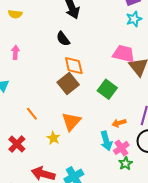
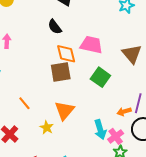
pink trapezoid: (124, 54) -> (91, 45), moved
brown square: (68, 84) -> (61, 72), turned 30
orange arrow: (119, 123) -> (124, 112), moved

